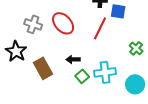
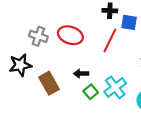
red ellipse: (63, 23) -> (70, 35), turned -30
black star: (16, 51) -> (20, 65), turned 30
cyan cross: (105, 72) -> (115, 87), turned -30

